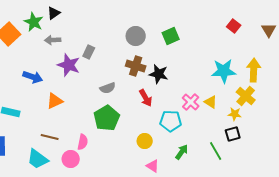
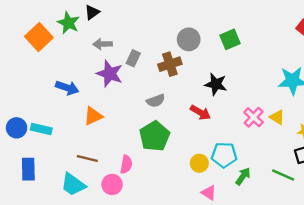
gray arrow: (53, 40) -> (103, 44), moved
brown cross: (136, 66) -> (170, 64), moved, turned -36
red arrow: (146, 98) -> (200, 113), turned -30
cyan pentagon: (171, 121) -> (224, 155), moved
green line: (216, 151) -> (283, 175), turned -36

